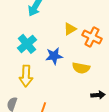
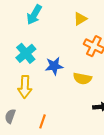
yellow triangle: (70, 29) -> (80, 19), moved

